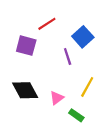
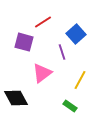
black diamond: (25, 90) -> (16, 98), moved
pink triangle: (57, 98) -> (42, 73), moved, size x1.5

